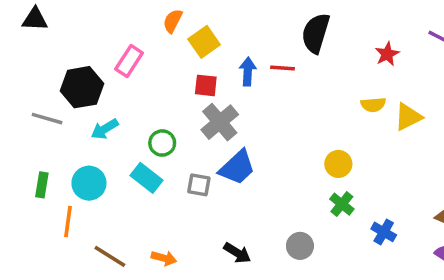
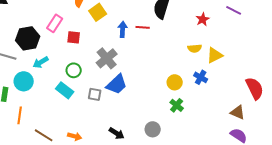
red square: (206, 85) -> (74, 37), moved
cyan circle: (89, 183) -> (24, 81), moved
blue cross: (384, 232) -> (201, 77), moved

